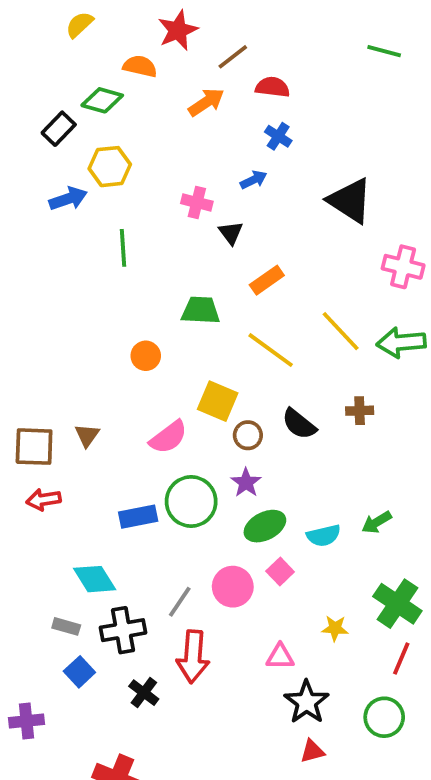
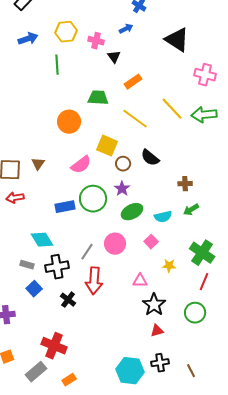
yellow hexagon: (110, 167) -> (66, 32), moved
orange circle: (146, 356) -> (69, 122), size x1.5
brown cross: (360, 411) -> (185, 184), moved
pink square: (280, 572) -> (151, 242), moved

